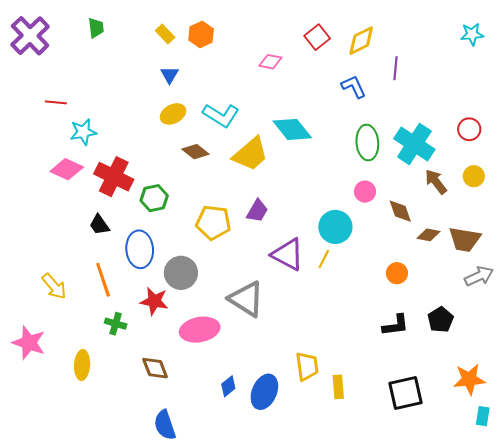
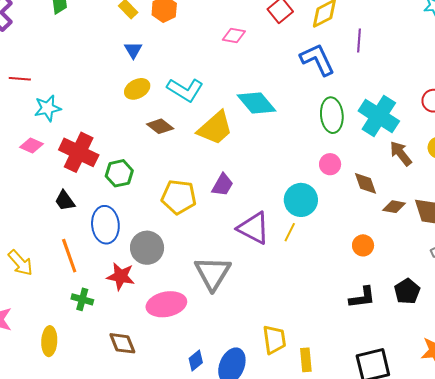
blue L-shape: (354, 87) -> (317, 59), size x1.4
pink diamond: (67, 169) -> (31, 146), size x0.7
gray triangle: (246, 299) -> (213, 273), turned 30

